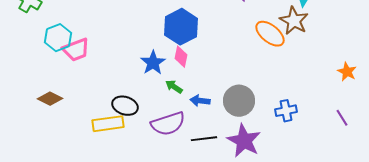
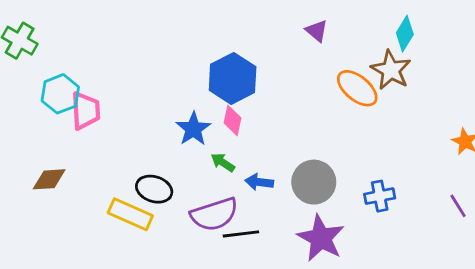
pink trapezoid: (76, 50) -> (85, 111), turned -72
brown diamond: (50, 99) -> (49, 179), turned -30
yellow rectangle: (108, 124) -> (130, 214), turned 32
black line: (204, 139) -> (241, 234), moved

